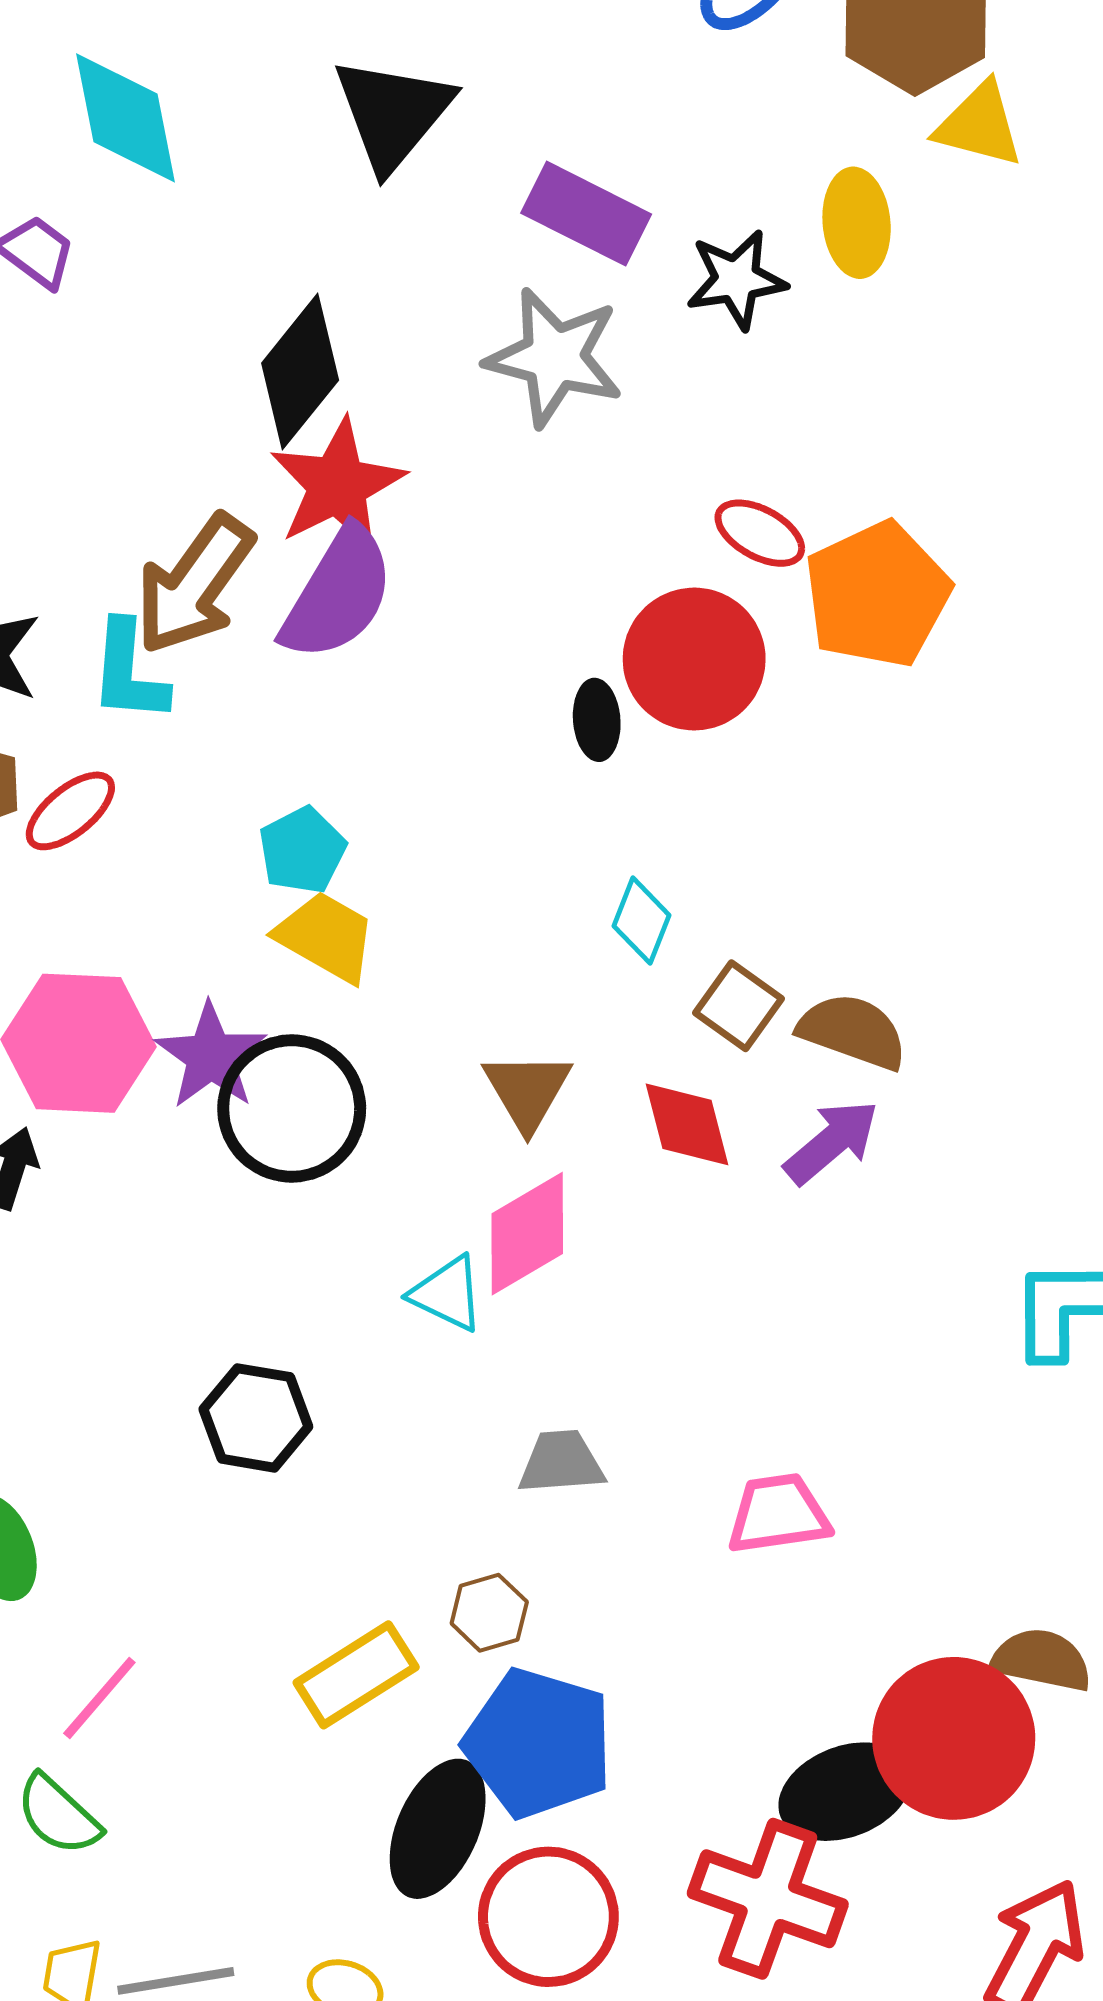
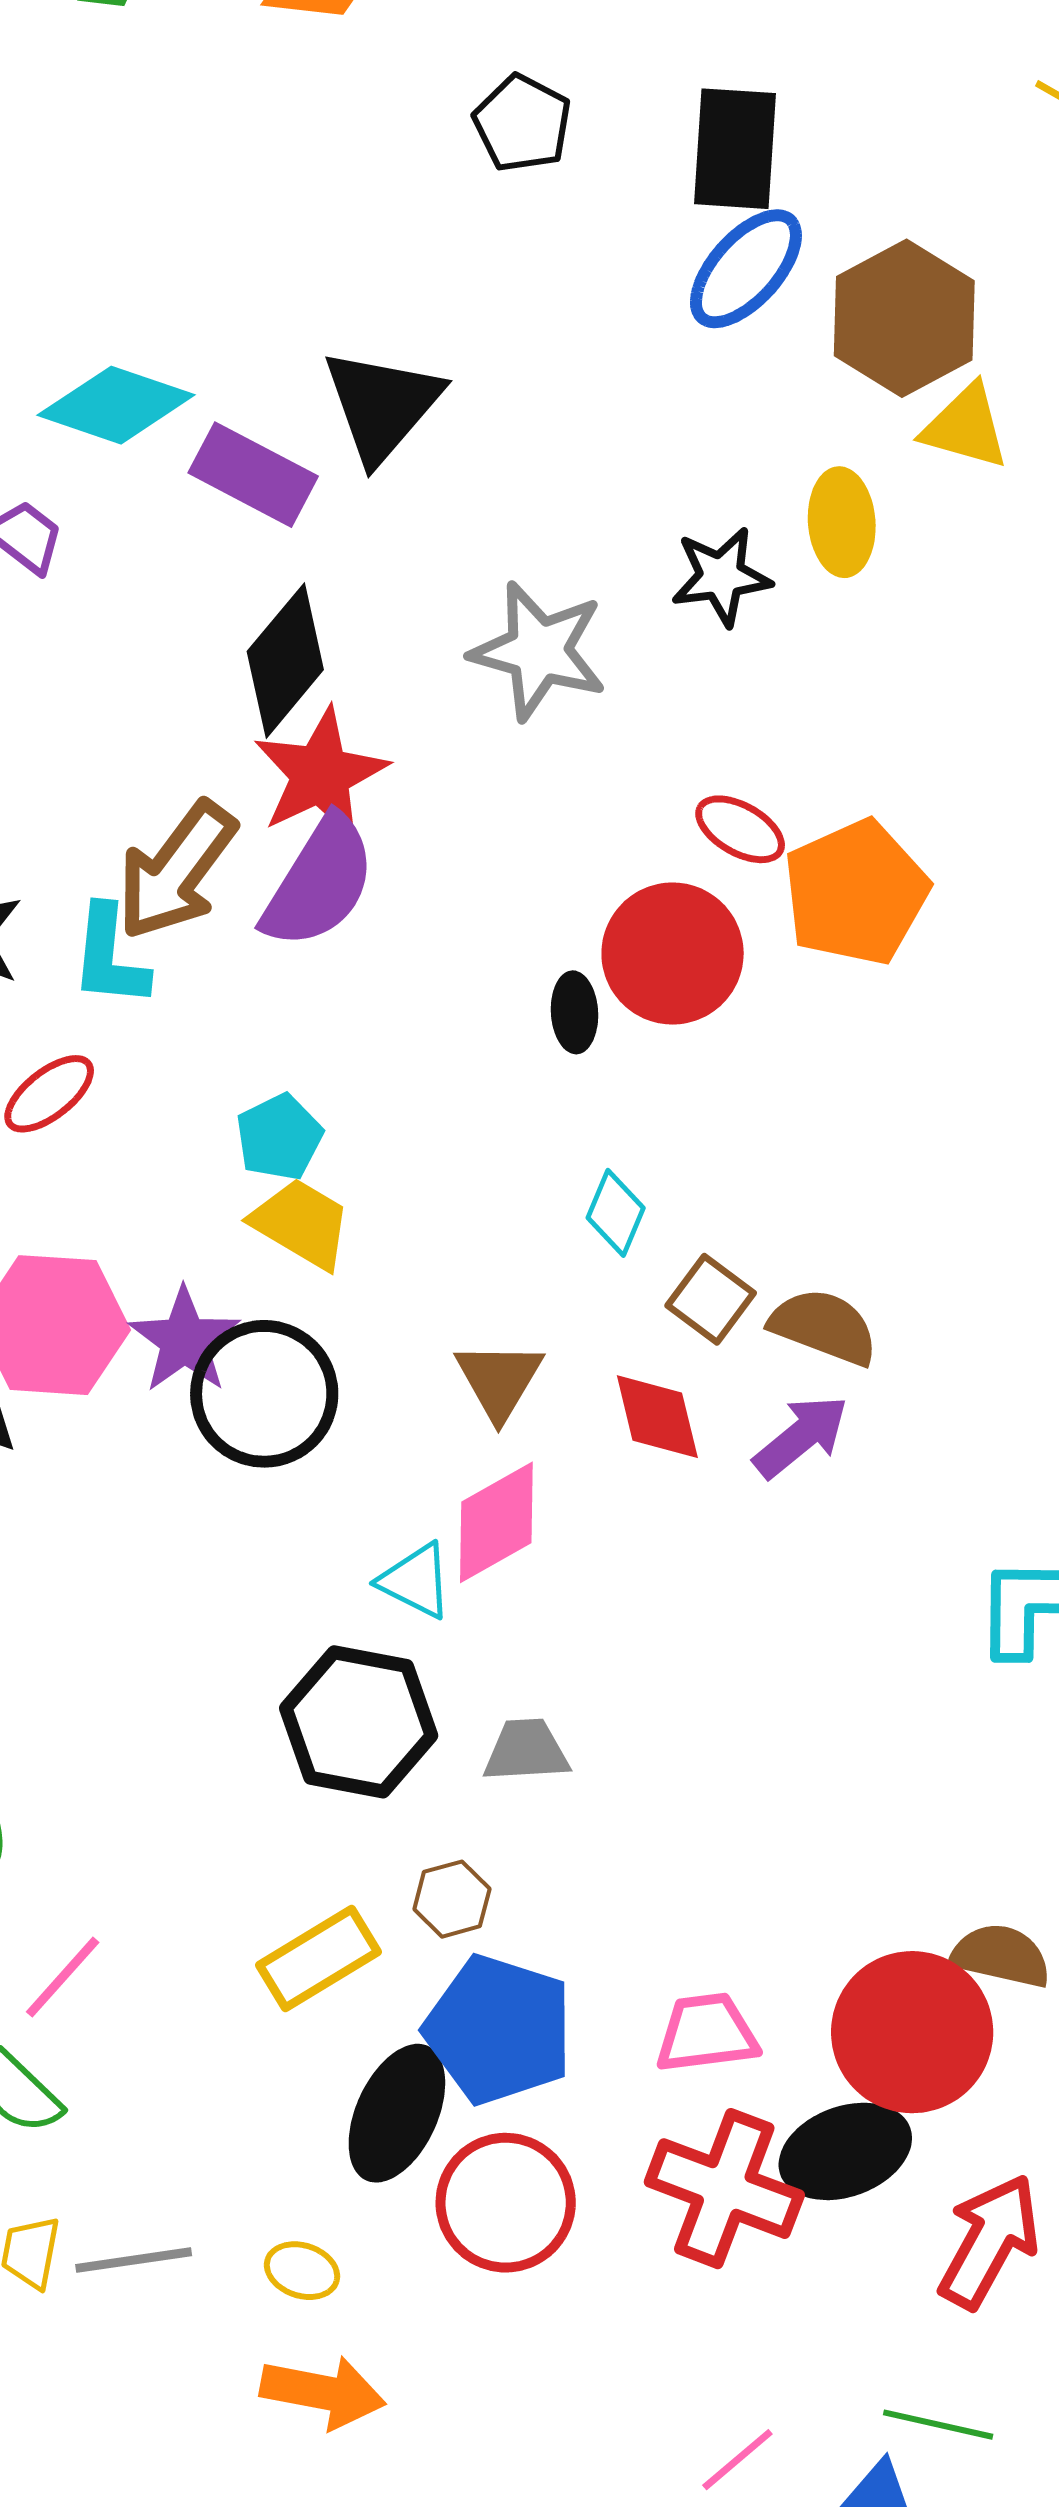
cyan diamond: (126, 118) -> (116, 405), turned -61
purple rectangle: (586, 214) -> (253, 475), moved
black hexagon: (256, 1418) -> (359, 1722), moved, size x1.4
pink trapezoid: (778, 1514) -> (707, 2033), moved
black ellipse: (845, 1792) -> (845, 2151), moved

